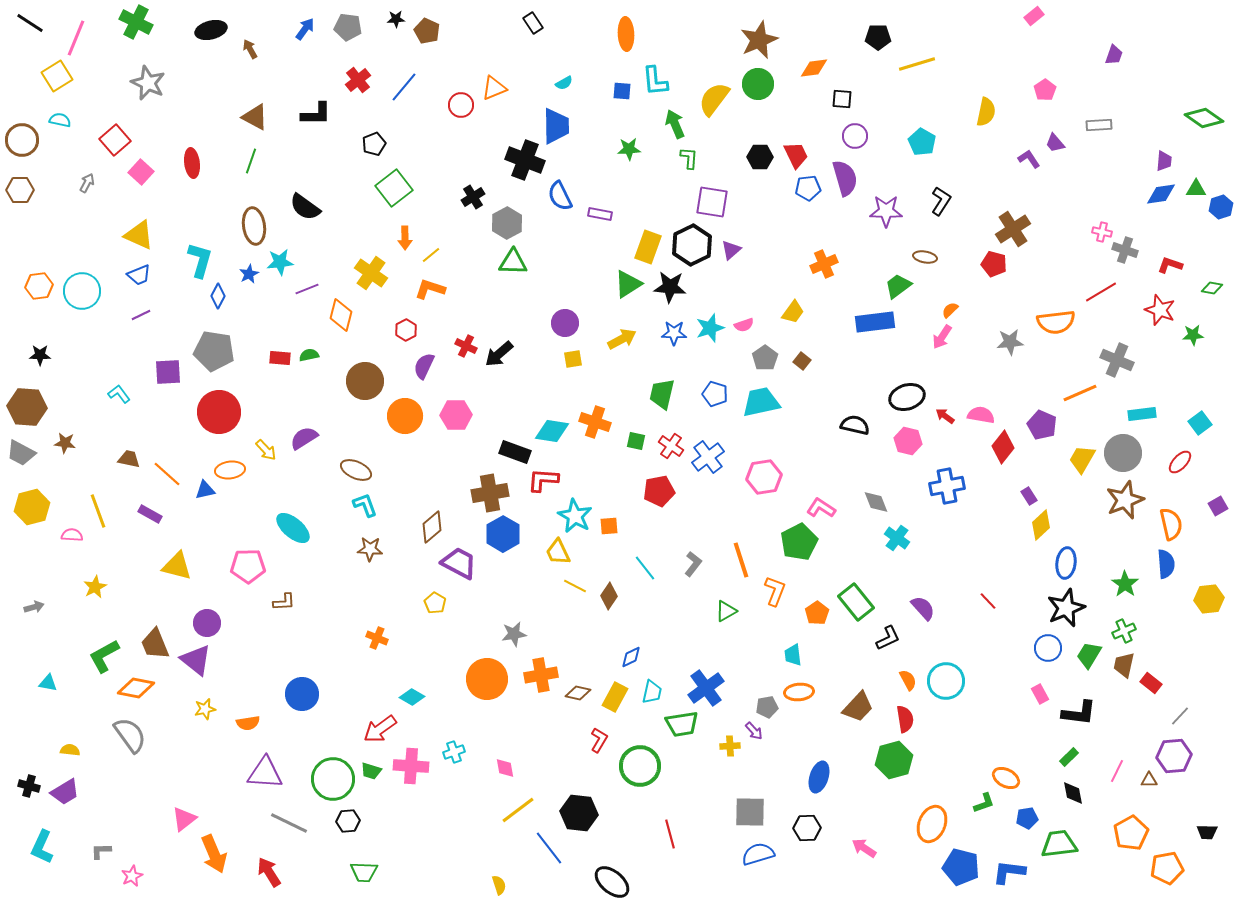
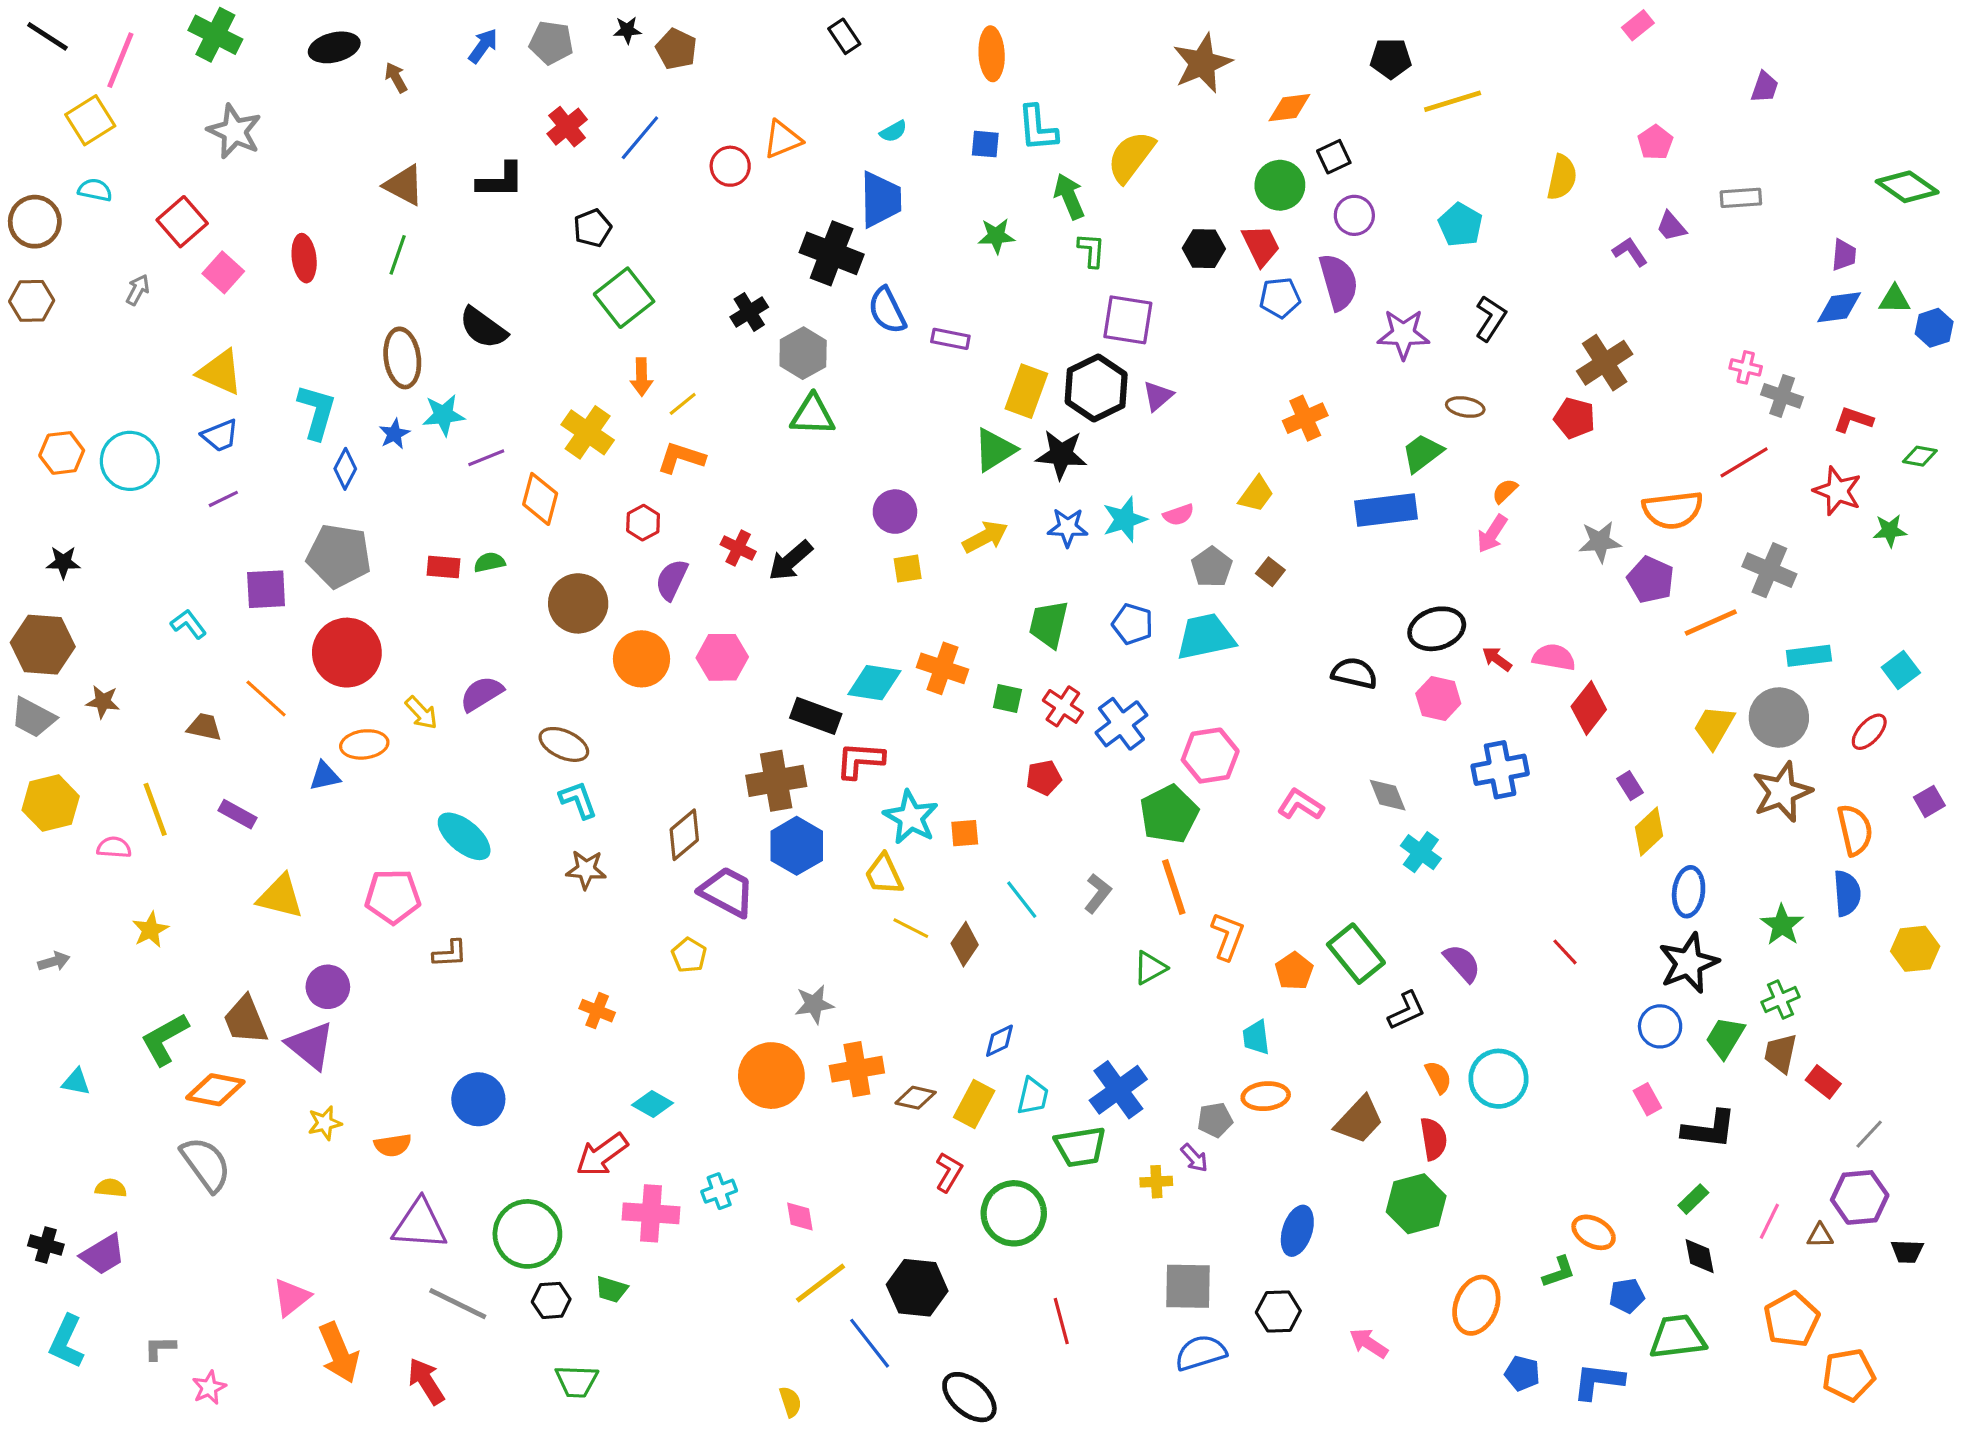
green circle: (758, 84) -> (1280, 185), moved
black square: (842, 99) -> (1334, 157), turned -30
purple pentagon: (1042, 425) -> (1651, 580), moved
orange line: (167, 474) -> (266, 698), moved
red pentagon: (659, 491) -> (1044, 778), size x0.7
green pentagon: (799, 542) -> (1169, 814), moved
green trapezoid: (371, 771) -> (611, 1289), moved
black trapezoid: (1207, 832) -> (1907, 1251), moved
blue pentagon: (961, 867) -> (1522, 1373), size x0.6

